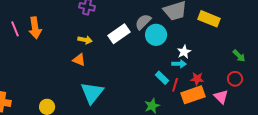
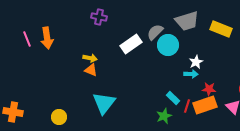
yellow arrow: (85, 40) -> (90, 58), moved
cyan rectangle: (162, 78) -> (173, 98), moved
red line: (175, 85) -> (187, 106), moved

